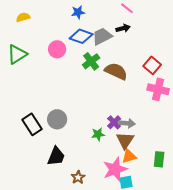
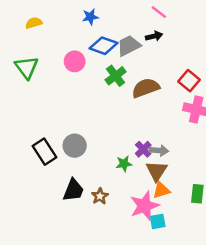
blue star: (78, 12) -> (90, 17), moved
green triangle: (17, 54) -> (26, 67), turned -35
brown semicircle: (116, 71) -> (146, 88), turned -45
brown star: (78, 177) -> (100, 196), moved

